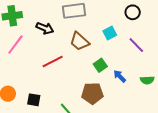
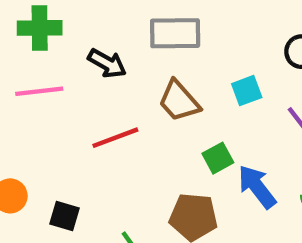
pink line: (15, 45) -> (39, 91), turned 40
blue arrow: (120, 76) -> (257, 187), size x1.5

